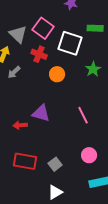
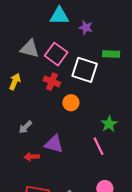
gray triangle: (18, 34) -> (30, 49), moved, turned -30
green star: (93, 69) -> (109, 124), moved
gray arrow: (14, 72) -> (25, 127), moved

